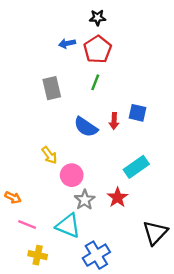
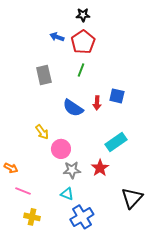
blue arrow: (67, 43) -> (57, 37), turned 32
gray star: (85, 200) -> (72, 170), turned 30
cyan triangle: (68, 226) -> (67, 194), moved, size x0.6

